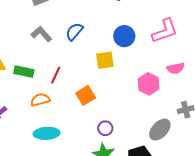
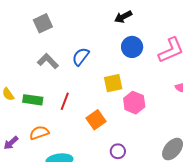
blue circle: (124, 36) -> (132, 47), moved
pink hexagon: (148, 84) -> (134, 103), moved
orange semicircle: (40, 100) -> (39, 133), moved

